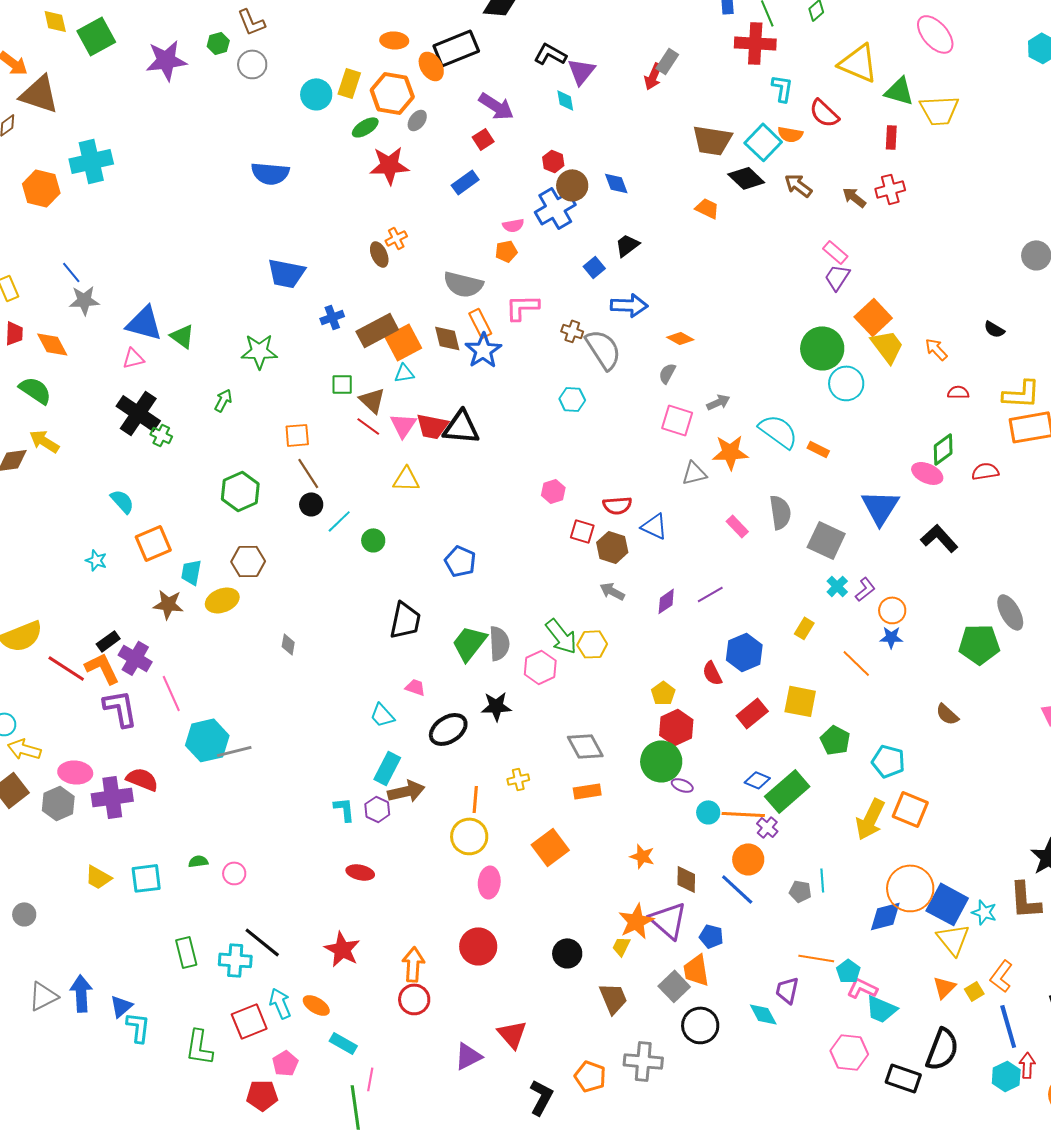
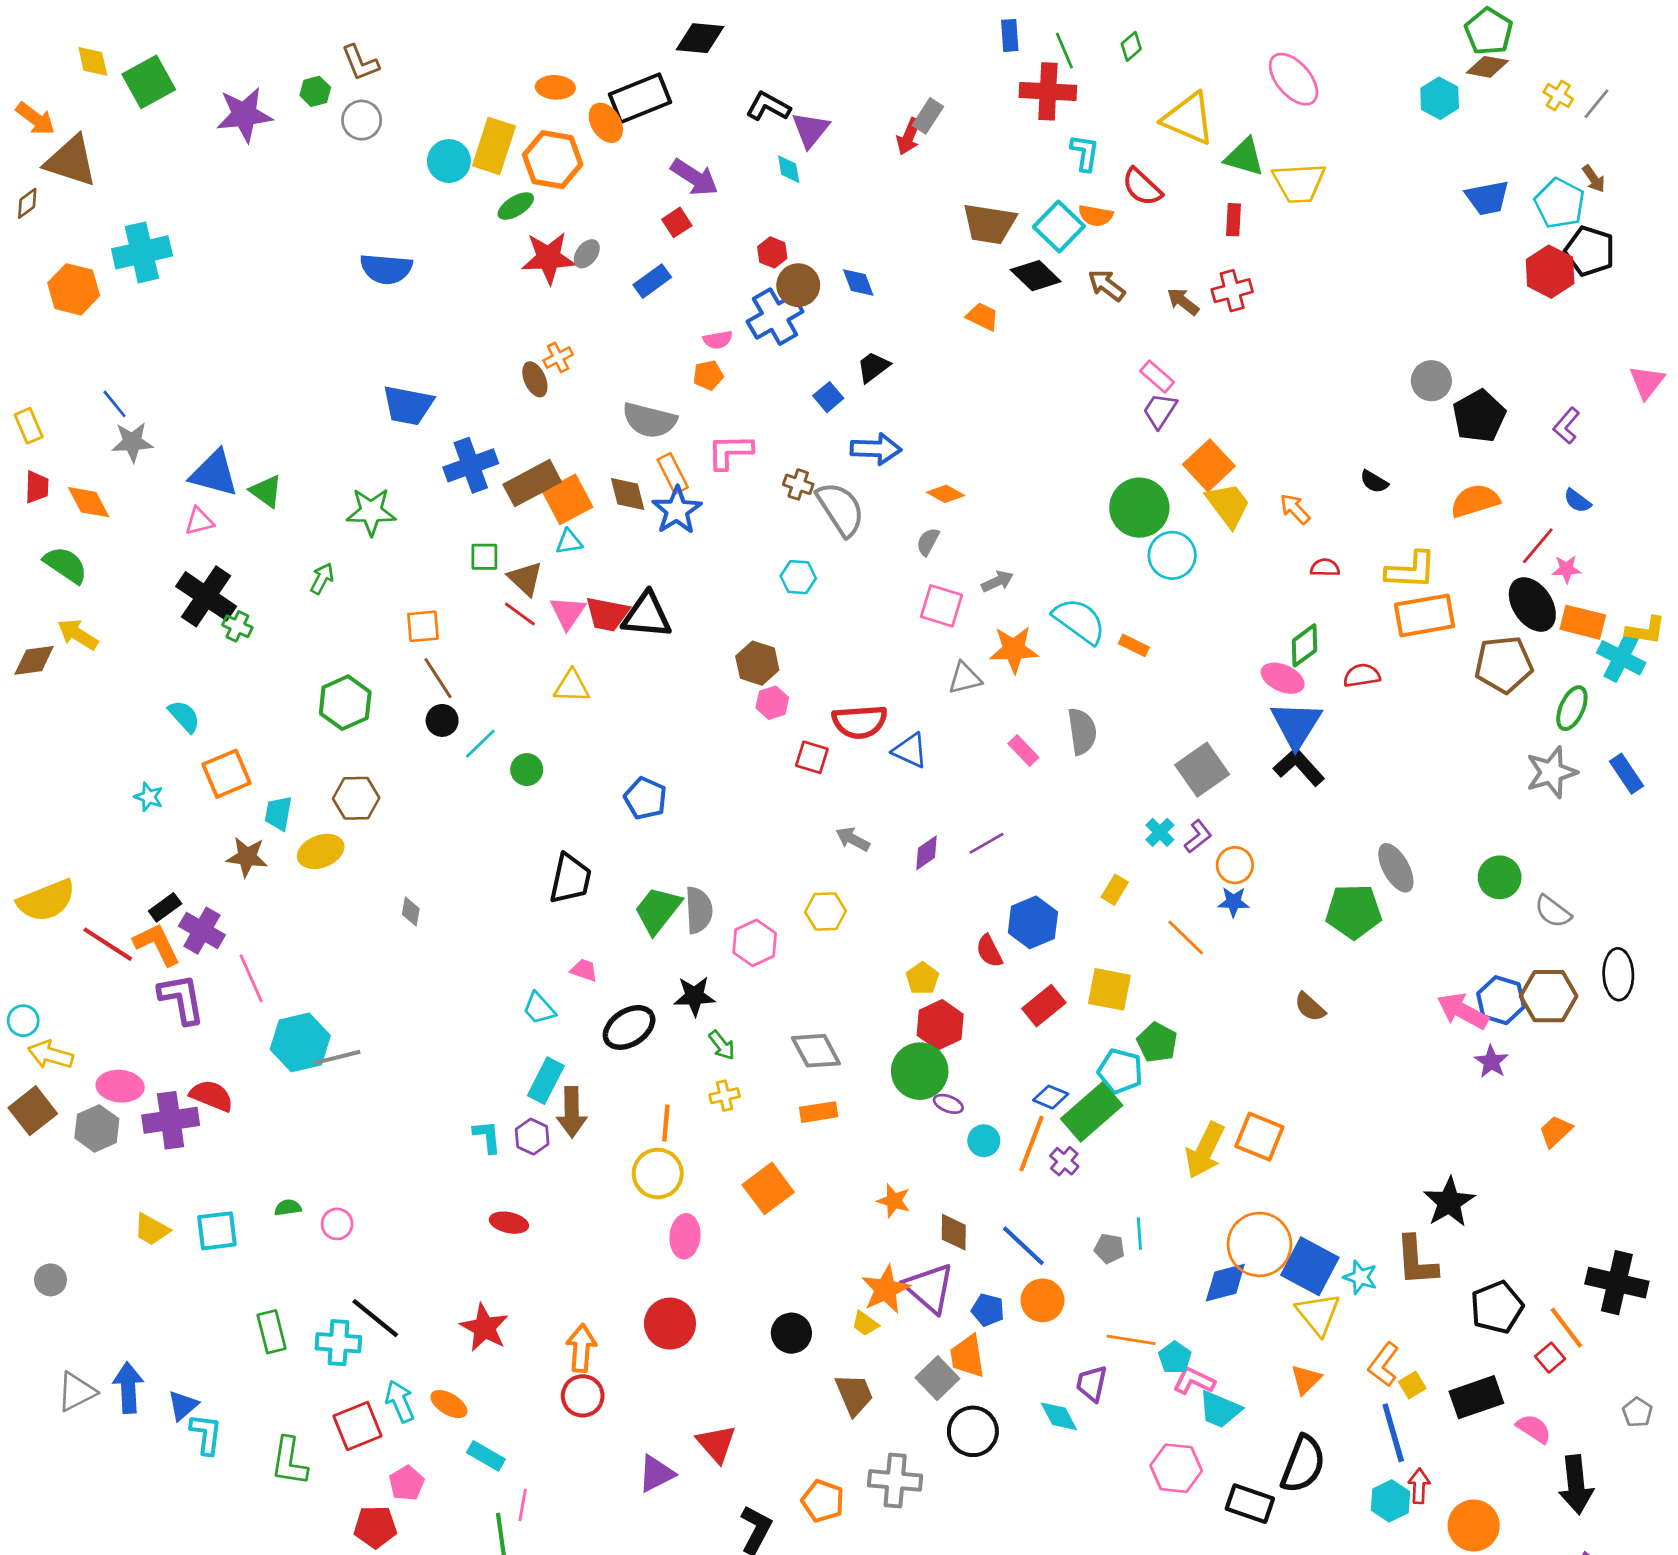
yellow rectangle: (349, 83) -> (494, 146), size x1.4
gray ellipse: (417, 120) -> (587, 254), moved
blue cross: (332, 317) -> (471, 465), size x1.6
red semicircle: (617, 505) -> (860, 722), size x1.4
blue triangle: (880, 507) -> (1296, 725), moved
gray square: (826, 540) -> (1202, 770), moved, turned 30
brown hexagon: (612, 547) -> (757, 663), moved
green arrow: (561, 636) -> (722, 1045), moved, size x0.6
cyan pentagon: (888, 761) -> (1120, 1071), moved
brown arrow: (406, 791) -> (572, 1112), turned 102
orange line: (743, 814) -> (1032, 1143), turned -72
orange circle: (748, 859) -> (1042, 1300), moved
yellow trapezoid: (621, 946) -> (865, 1324), turned -80
yellow square: (974, 991) -> (1412, 1385), moved

